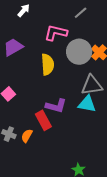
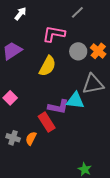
gray circle: (79, 52) -> (78, 51), size x0.7
yellow semicircle: (48, 64) -> (48, 66), turned 35
cyan triangle: (87, 104) -> (75, 100), moved

